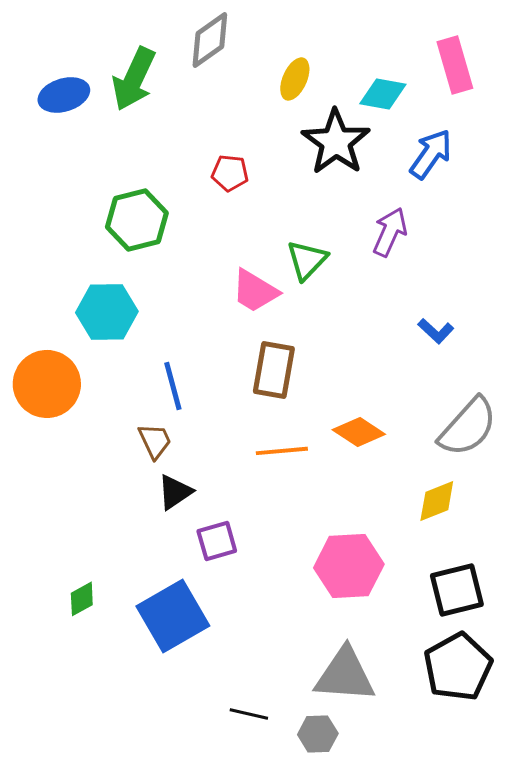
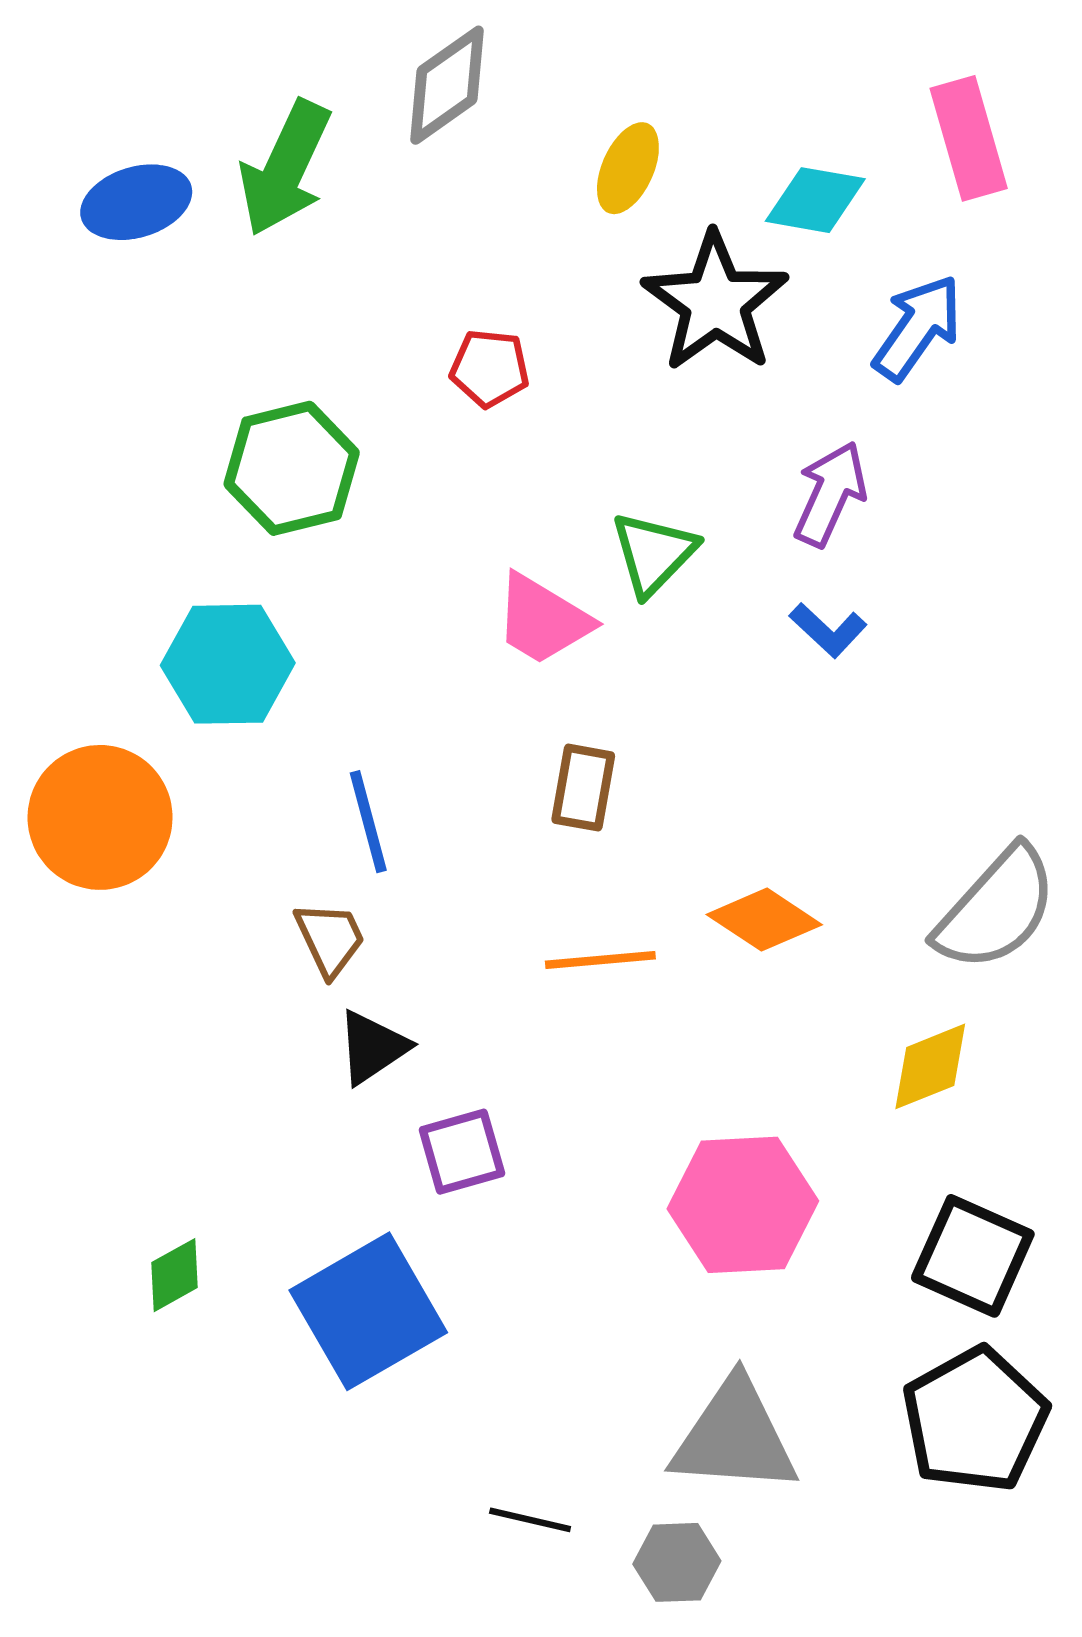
blue L-shape: (436, 331) -> (828, 630), moved
brown rectangle: (274, 370) -> (583, 788), size x0.7
black square: (457, 590) -> (973, 1256), turned 38

